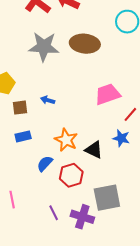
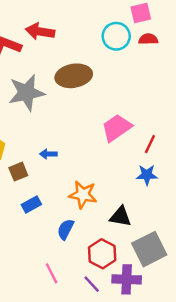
black triangle: (94, 150) -> (120, 217), moved
red hexagon: (71, 175) -> (102, 254), moved
pink line: (12, 200) -> (52, 273), moved

